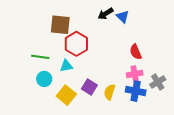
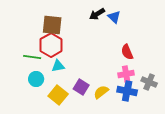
red hexagon: (76, 44) -> (51, 45), moved
gray cross: (158, 82) -> (149, 82), turned -35
yellow semicircle: (110, 92) -> (101, 92), turned 35

